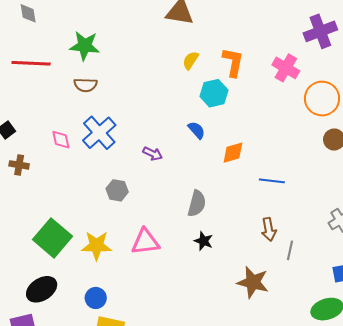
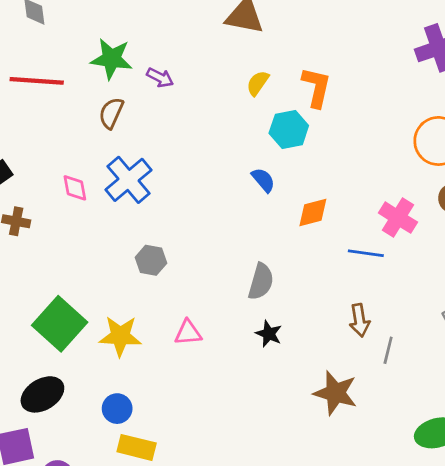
pink cross: (286, 68) -> (398, 218), moved
brown semicircle: (85, 85) -> (111, 113), turned 110
purple arrow: (153, 154) -> (160, 78), moved
pink triangle: (145, 242) -> (188, 333), size x0.7

